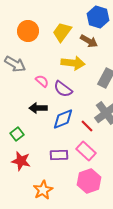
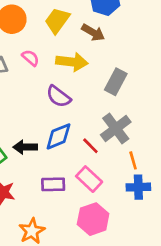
pink semicircle: (42, 81) -> (30, 58), moved
black arrow: (38, 108) -> (25, 147), moved

